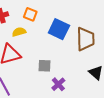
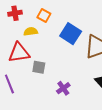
gray square: (45, 66) -> (39, 67), moved

